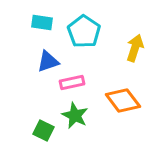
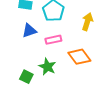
pink rectangle: (72, 82) -> (53, 40), moved

